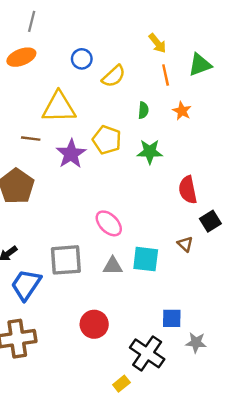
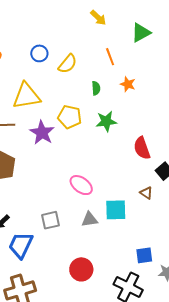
yellow arrow: (157, 43) -> (98, 18), moved
green triangle: (200, 65) -> (141, 33), moved
gray square: (66, 260) -> (50, 220), size x0.7

